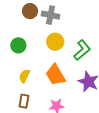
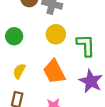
green L-shape: (82, 50) -> (86, 45), turned -55

